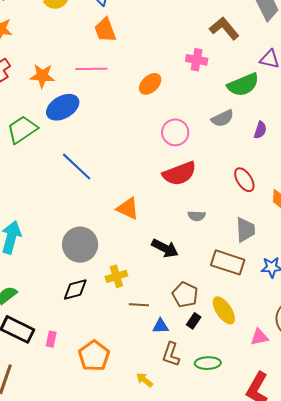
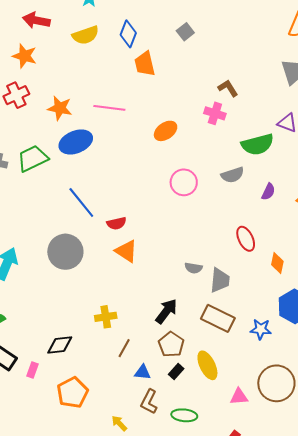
brown L-shape: (224, 28) -> (228, 88), moved, size x0.7
orange trapezoid: (105, 30) -> (145, 64), moved
red semicircle: (179, 173) -> (116, 223), moved, size x0.6
gray trapezoid: (245, 230) -> (220, 280), moved
gray circle: (80, 245) -> (65, 252), moved
black arrow: (165, 248) -> (166, 311), moved, turned -88
black diamond: (75, 290) -> (60, 345), moved
brown line: (139, 305) -> (124, 348), turned -72

